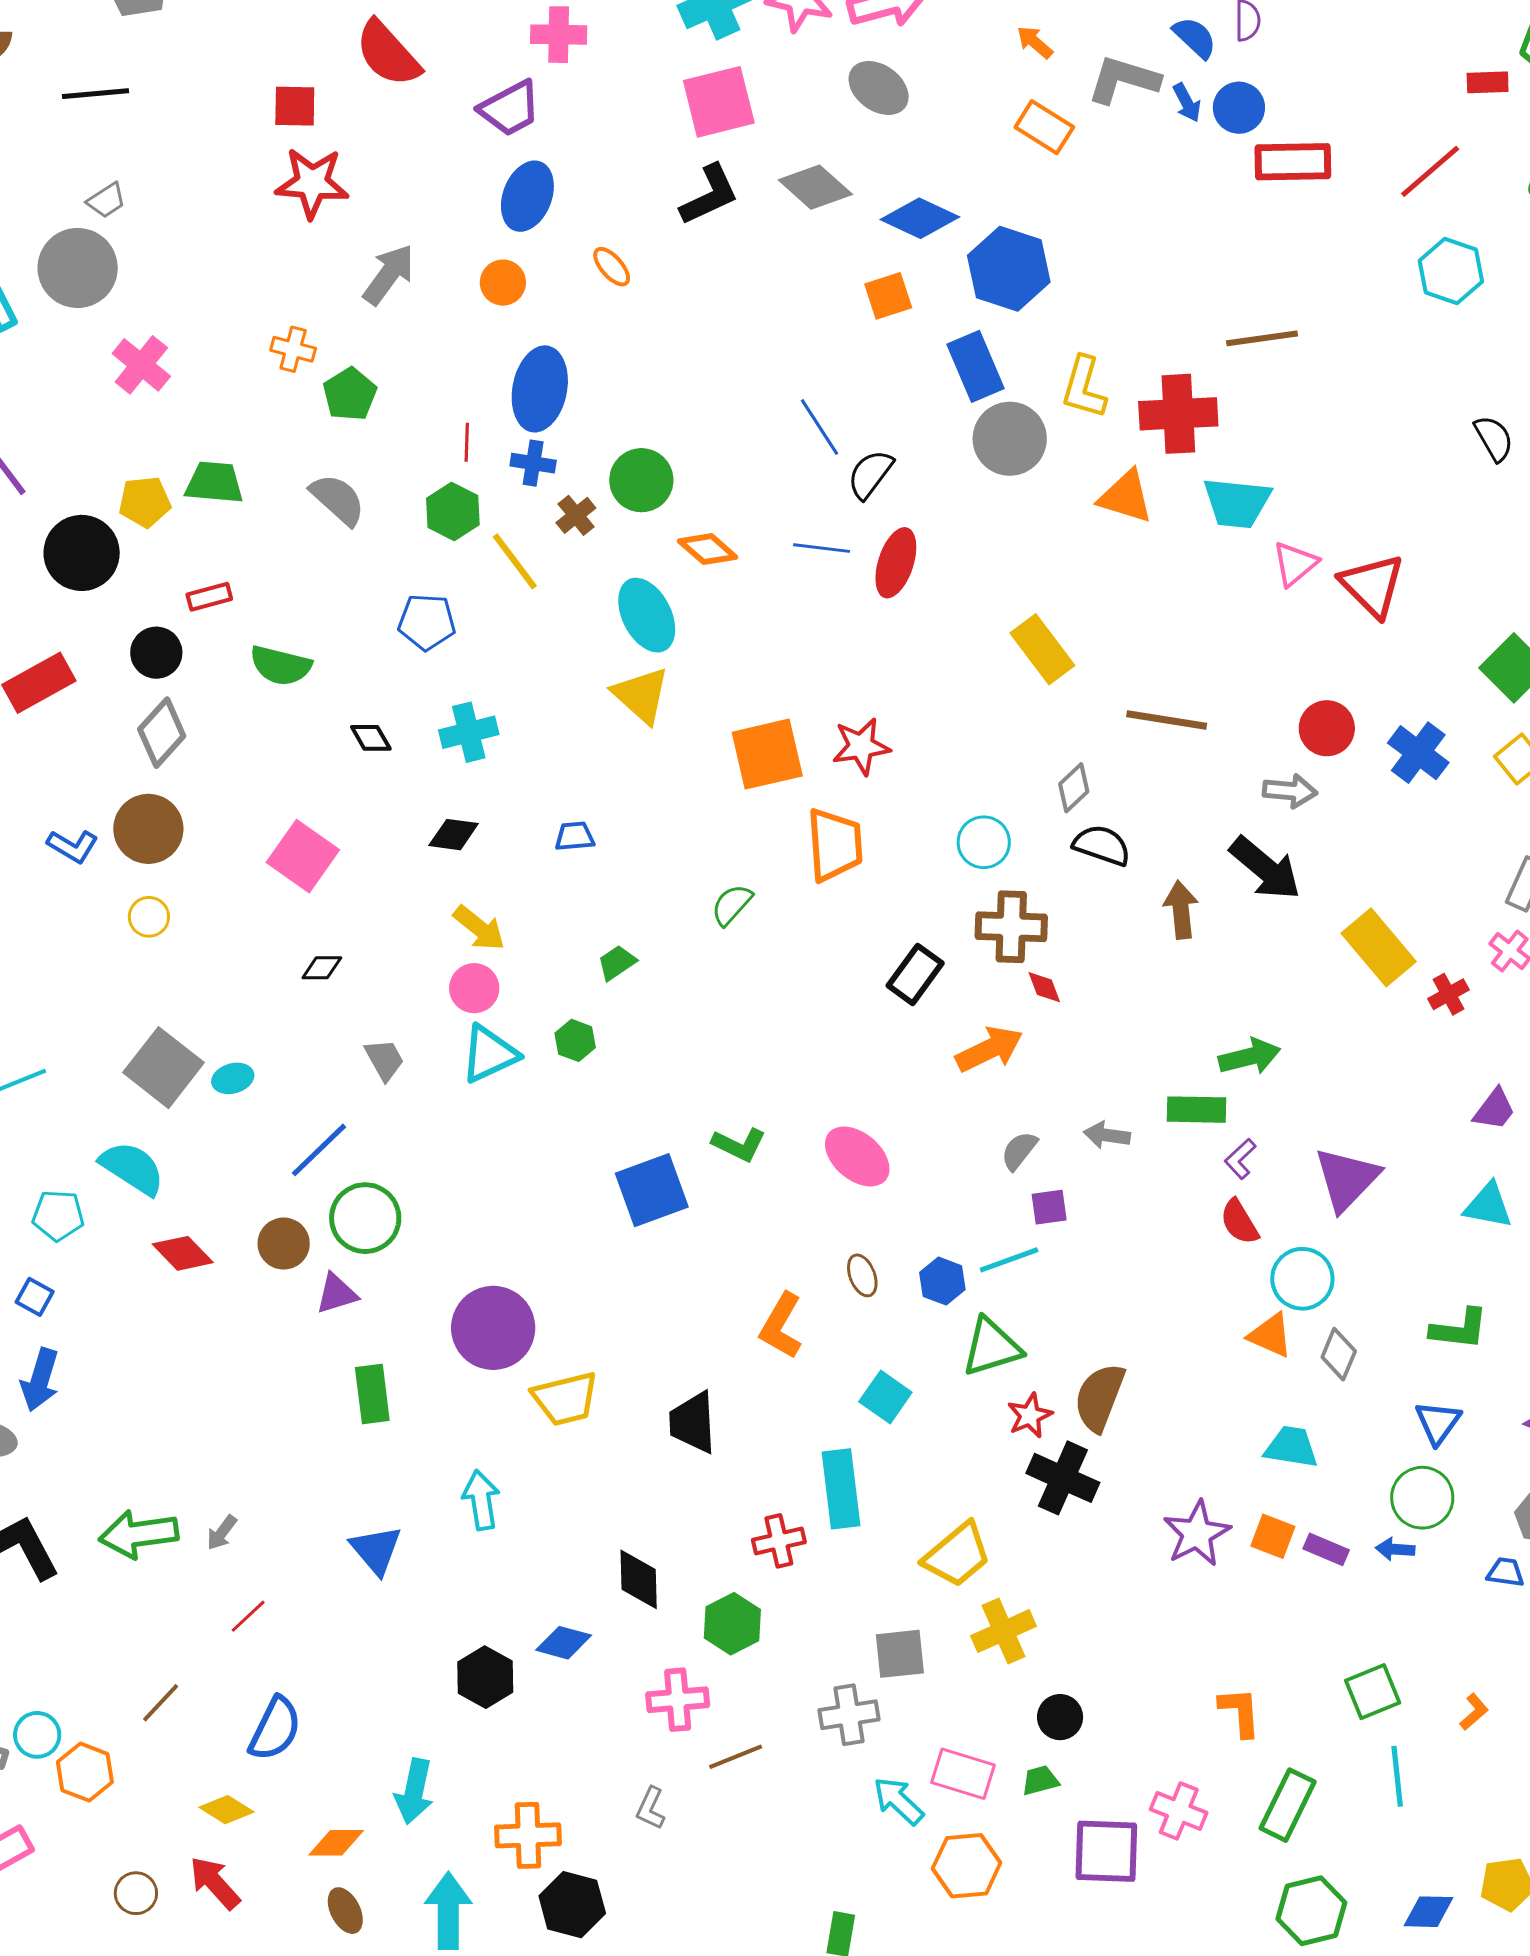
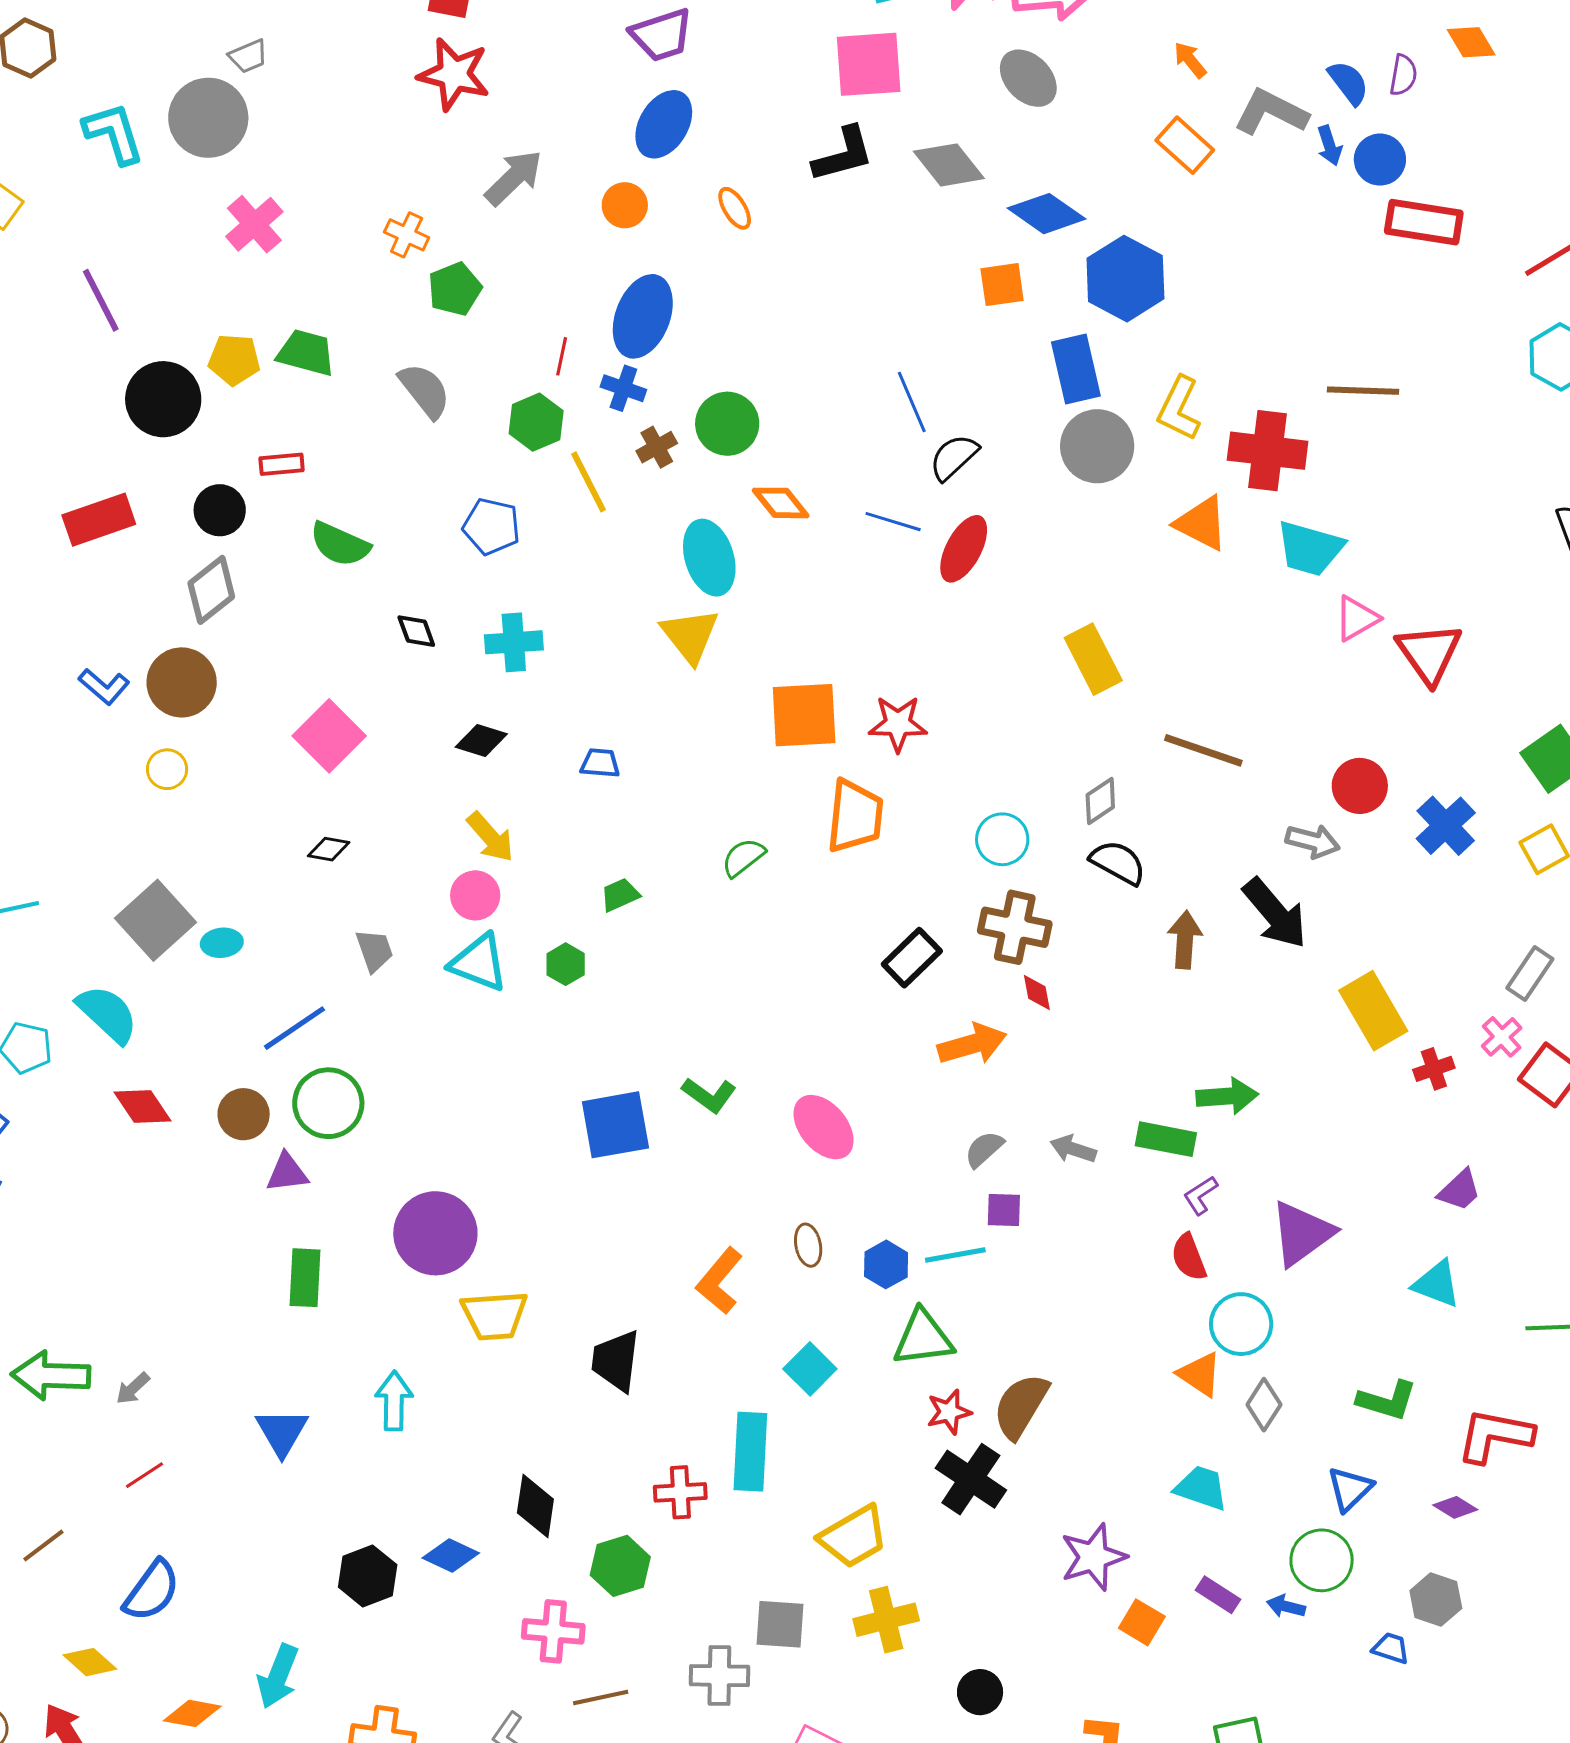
cyan triangle: (489, 1054) -> (479, 963), turned 36
orange square: (1273, 1536) -> (1142, 1622), moved
black circle: (1060, 1717) -> (980, 1692), moved

